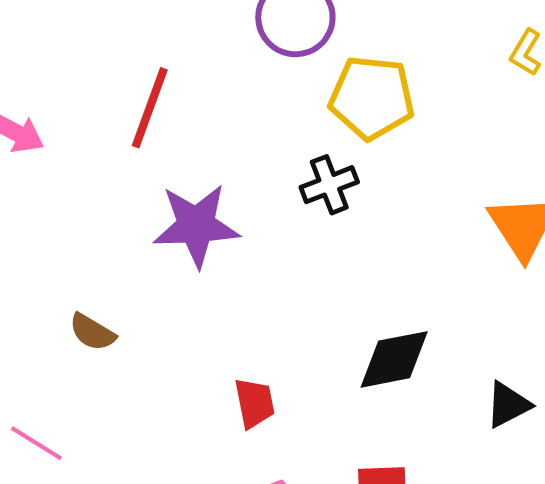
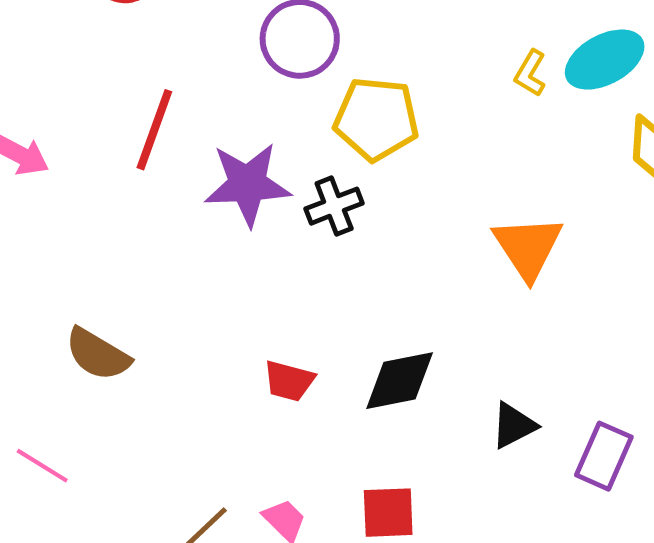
purple star: (196, 225) -> (248, 184), moved
brown semicircle: (92, 332) -> (98, 354), size x1.4
red trapezoid: (255, 403) -> (289, 381), moved, turned 116

